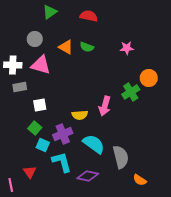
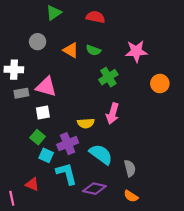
pink star: (127, 48) -> (136, 51), size x1.5
pink triangle: (41, 65) -> (46, 87), moved
green cross: (131, 92) -> (108, 77), moved
gray semicircle: (121, 157) -> (130, 168), size x0.7
red triangle: (30, 172) -> (32, 184), turned -32
orange semicircle: (140, 180) -> (131, 196), moved

